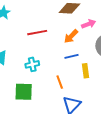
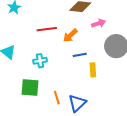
orange arrow: (71, 36) -> (70, 35), moved
orange line: (60, 82) -> (57, 98), moved

